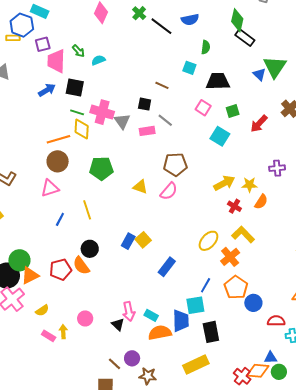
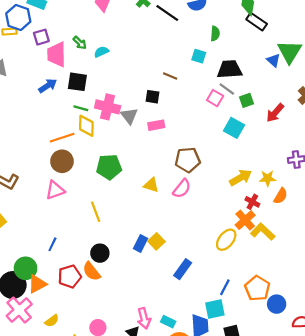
gray line: (165, 120) -> (227, 89), moved
blue line: (60, 219) -> (52, 244), moved
orange cross: (230, 257) -> (245, 220), moved

